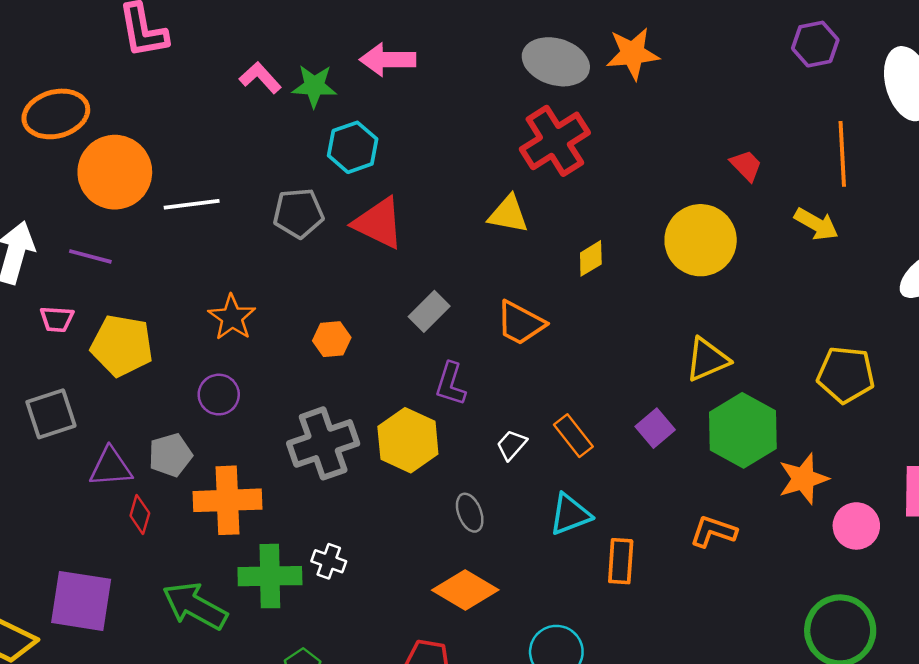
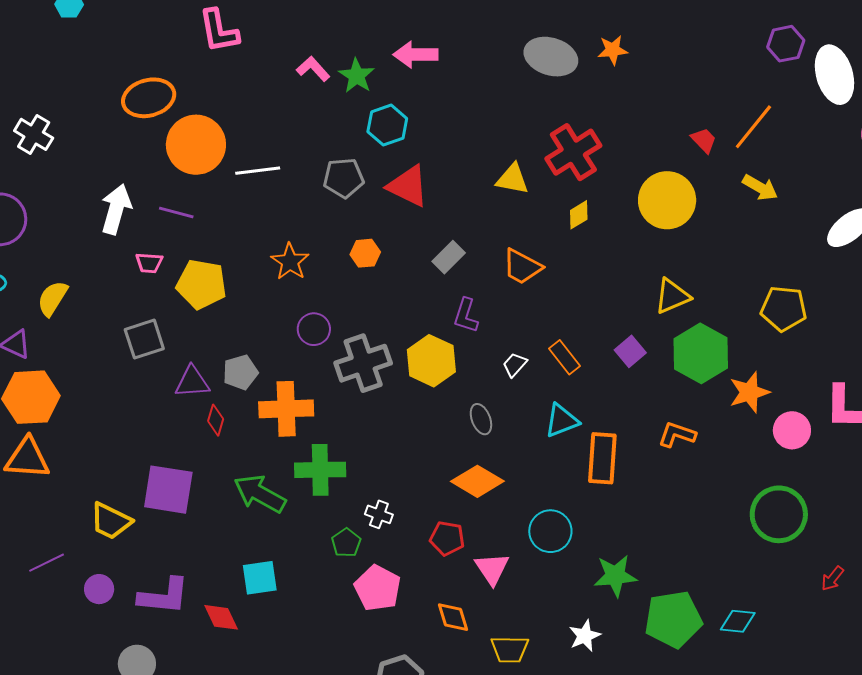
purple hexagon: (815, 44) -> (786, 44), moved
orange star: (633, 54) -> (613, 50), size x0.7
green star: (314, 86) -> (357, 76), turned 30
red cross: (555, 141) -> (573, 152), moved
orange line: (842, 154) -> (753, 127), moved, turned 42
orange hexagon: (332, 339) -> (365, 253), moved
purple circle: (219, 395) -> (314, 329), moved
white cross: (329, 561) -> (379, 514), moved
orange rectangle: (621, 561) -> (602, 458), size x1.4

